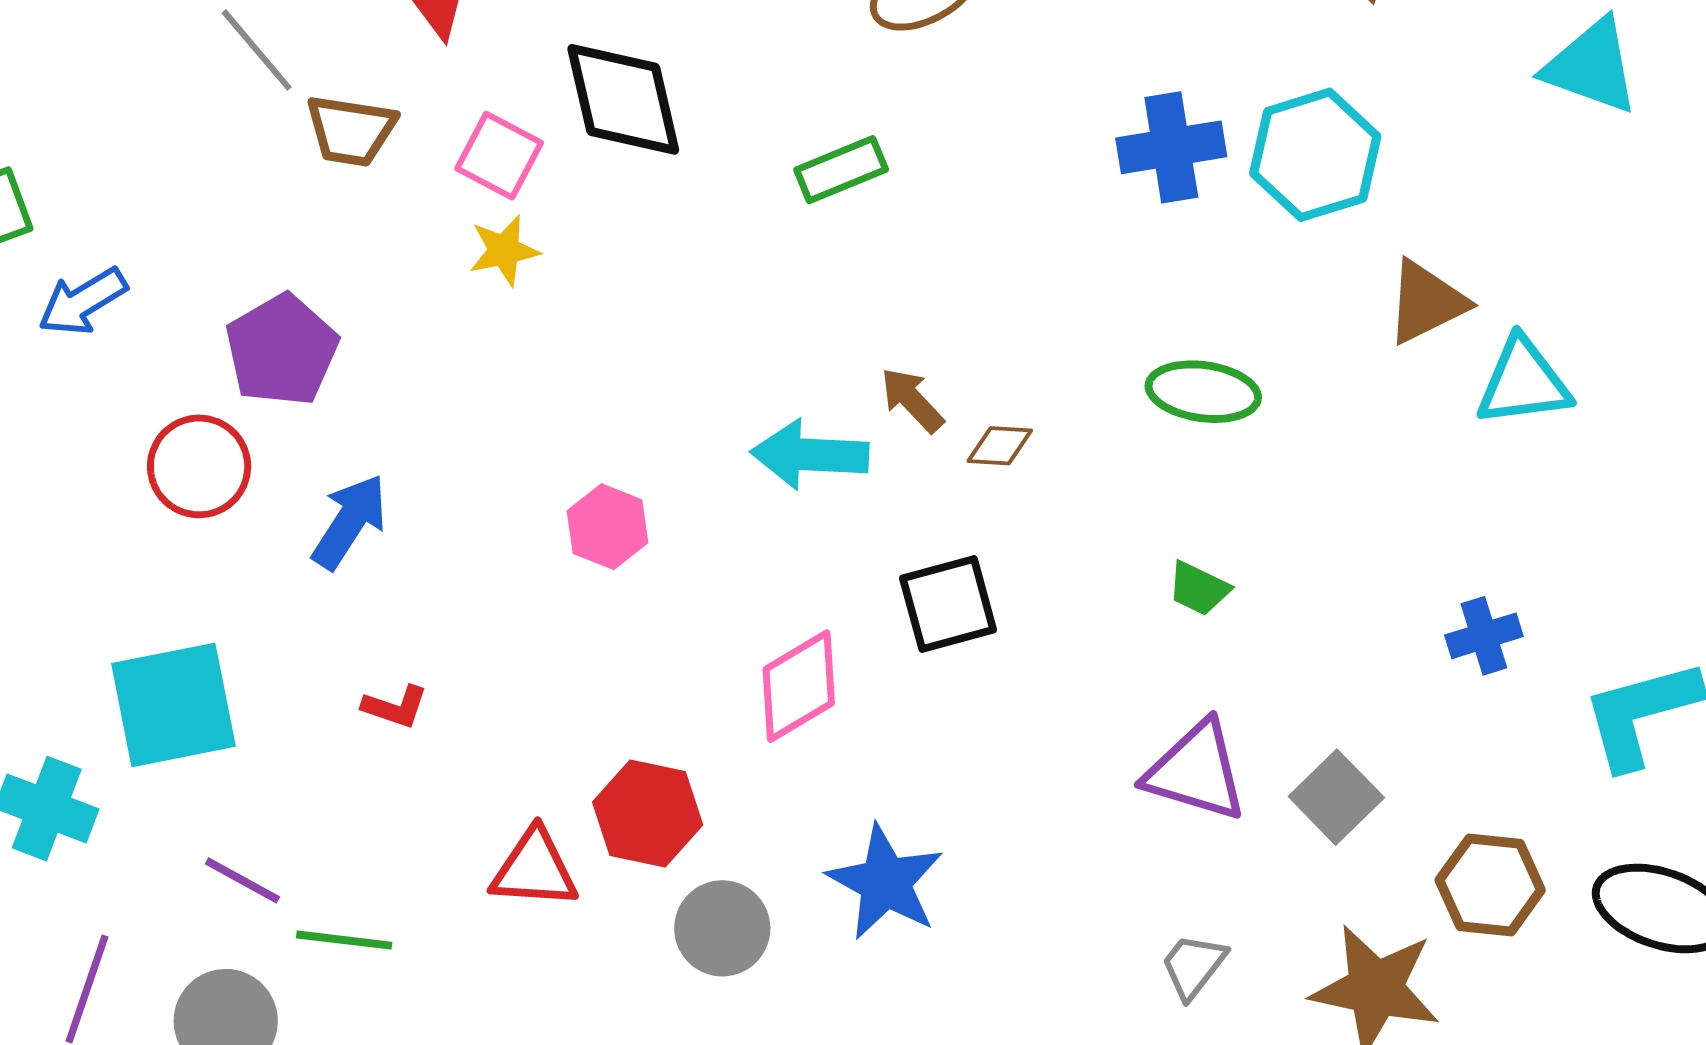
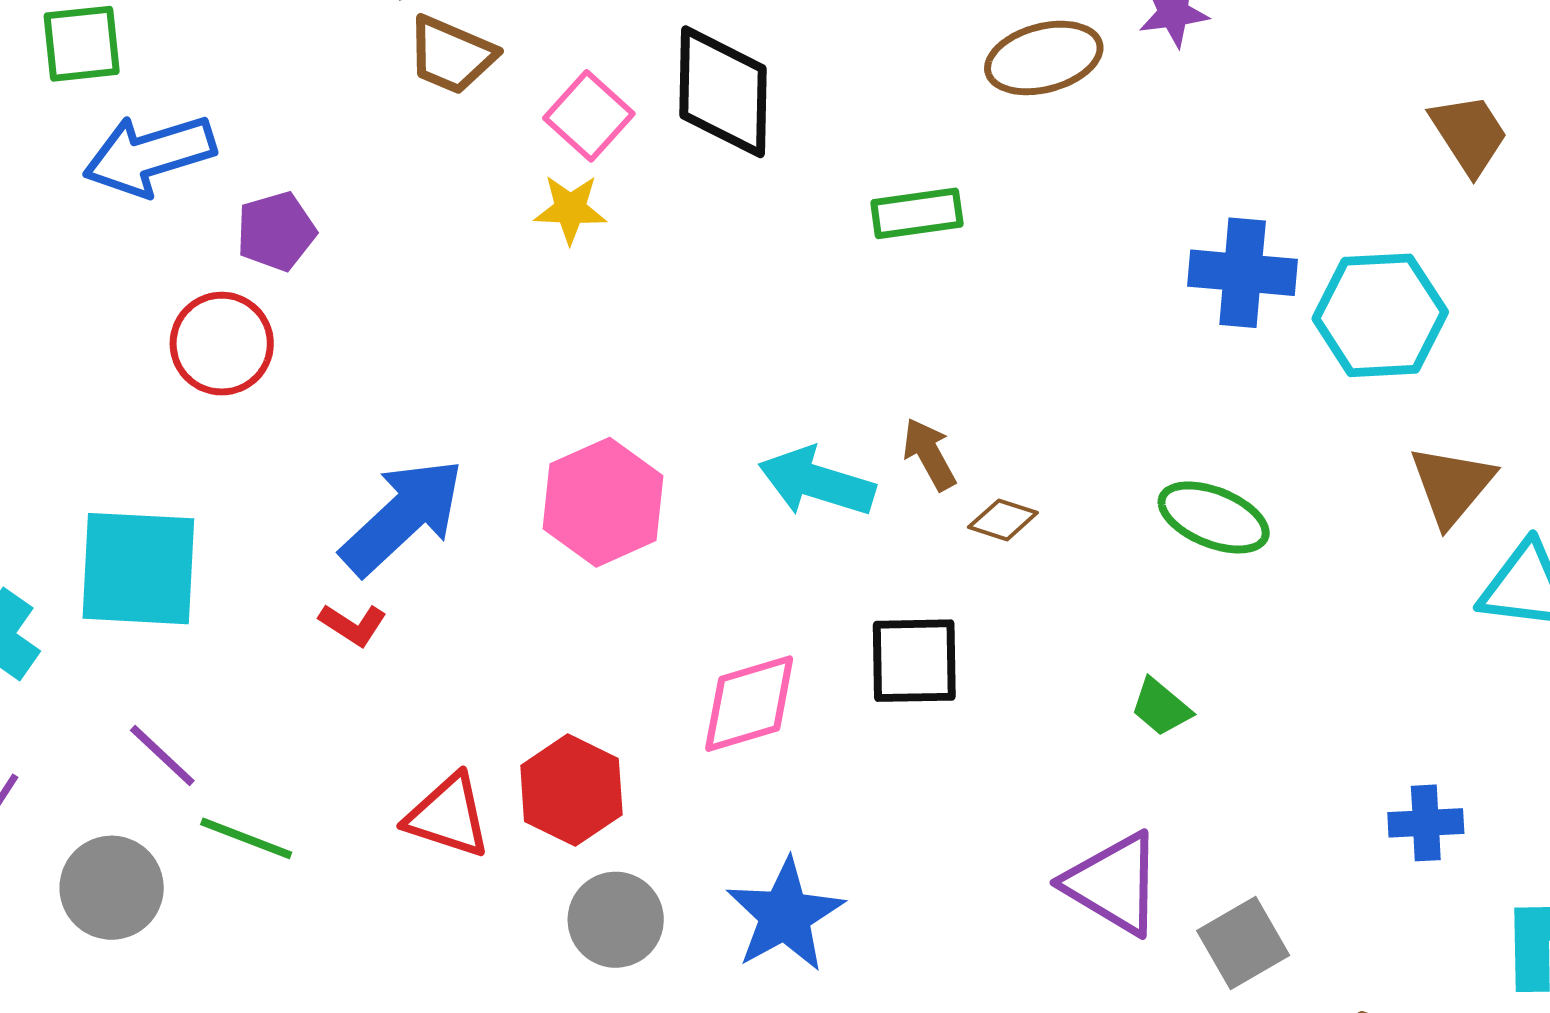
blue arrow: (83, 302) -> (149, 155), size x1.4
brown triangle: (1426, 302) -> (1452, 485), turned -38
purple pentagon: (282, 350) -> (276, 231), moved, size x0.7
blue arrow: (349, 522) -> (402, 517), moved, size x1.4
pink hexagon: (608, 527) -> (603, 502), size x1.5

